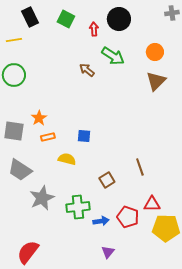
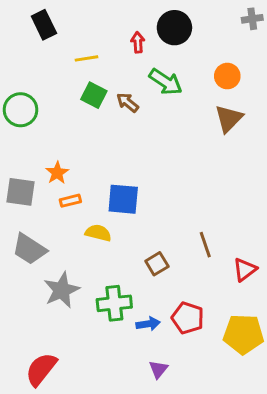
green square: (66, 19) -> (94, 95), moved
yellow line: (14, 40) -> (87, 58), moved
blue square: (84, 136) -> (123, 199), size x1.6
red triangle: (152, 204) -> (245, 270), moved, turned -36

